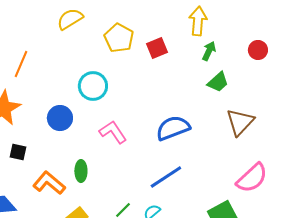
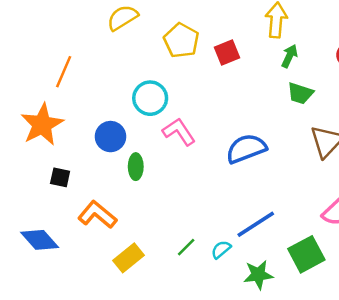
green trapezoid: (218, 82) -> (300, 93), turned 60
pink L-shape: (113, 132) -> (179, 132), moved
green ellipse: (81, 171) -> (136, 167), moved
blue line: (166, 177) -> (256, 224), moved

